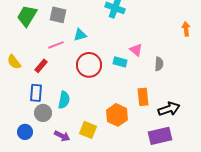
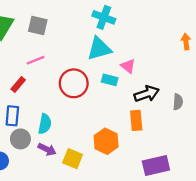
cyan triangle: (80, 35) -> (99, 49), moved, size x1.6
gray semicircle: (159, 64) -> (178, 102), moved
black arrow: (169, 109) -> (147, 94), moved
purple arrow: (62, 136) -> (47, 149), moved

